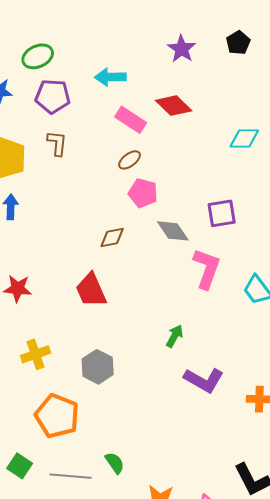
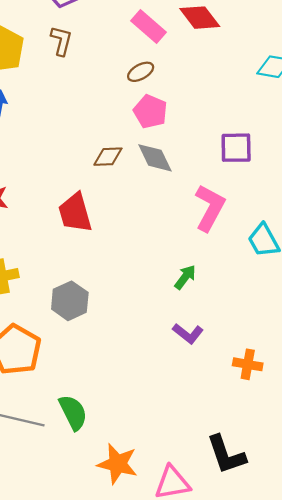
gray diamond: (173, 231) -> (155, 158), moved
green arrow: (175, 336) -> (185, 277), moved
purple L-shape: (204, 380) -> (188, 334), size x0.7
green semicircle: (115, 463) -> (73, 412), size x1.4

